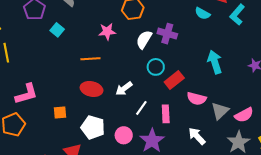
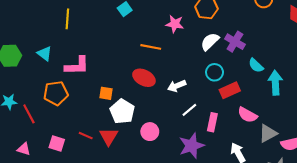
cyan semicircle: (202, 13) -> (256, 65), moved
white pentagon: (93, 127) -> (122, 111), moved
pink circle: (124, 135) -> (150, 132), moved

